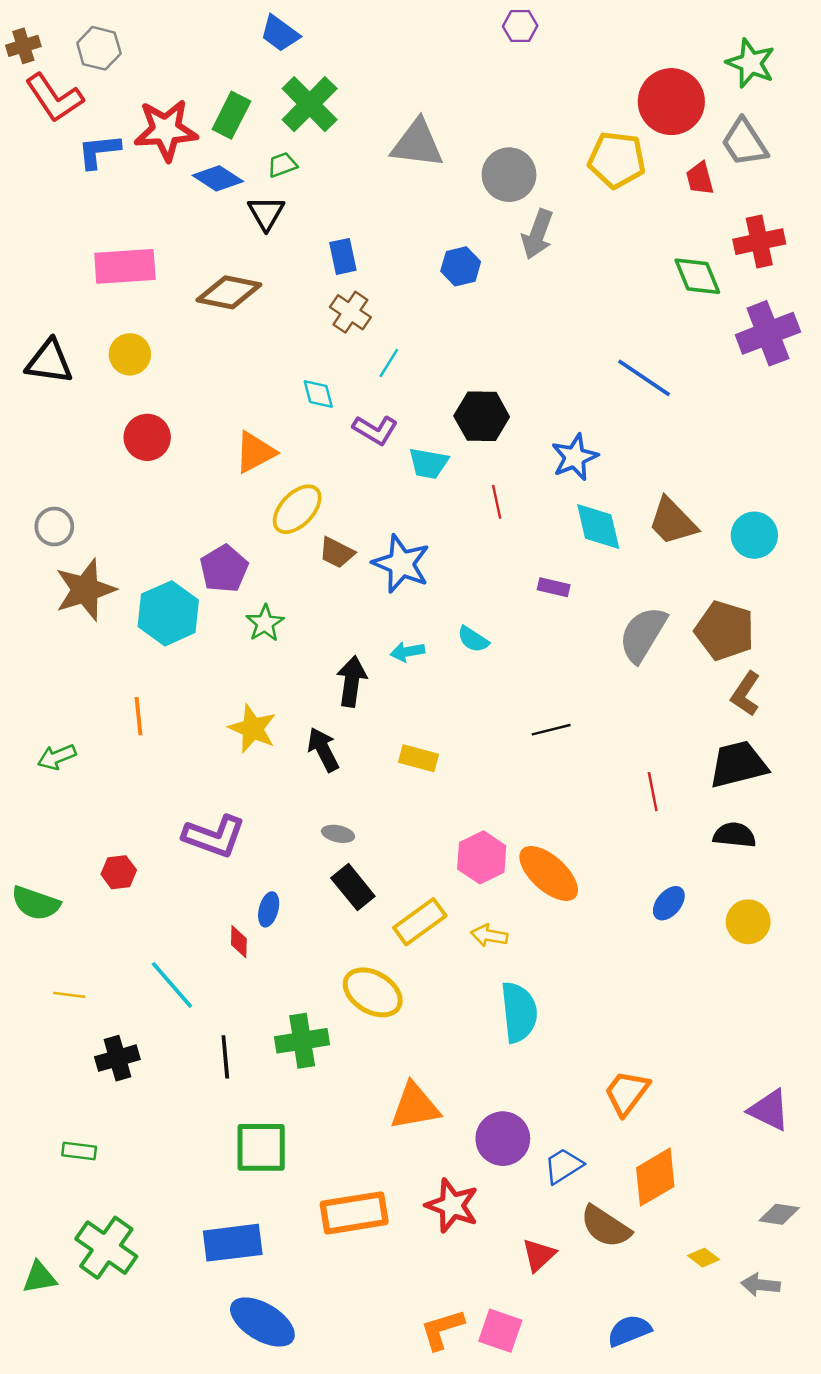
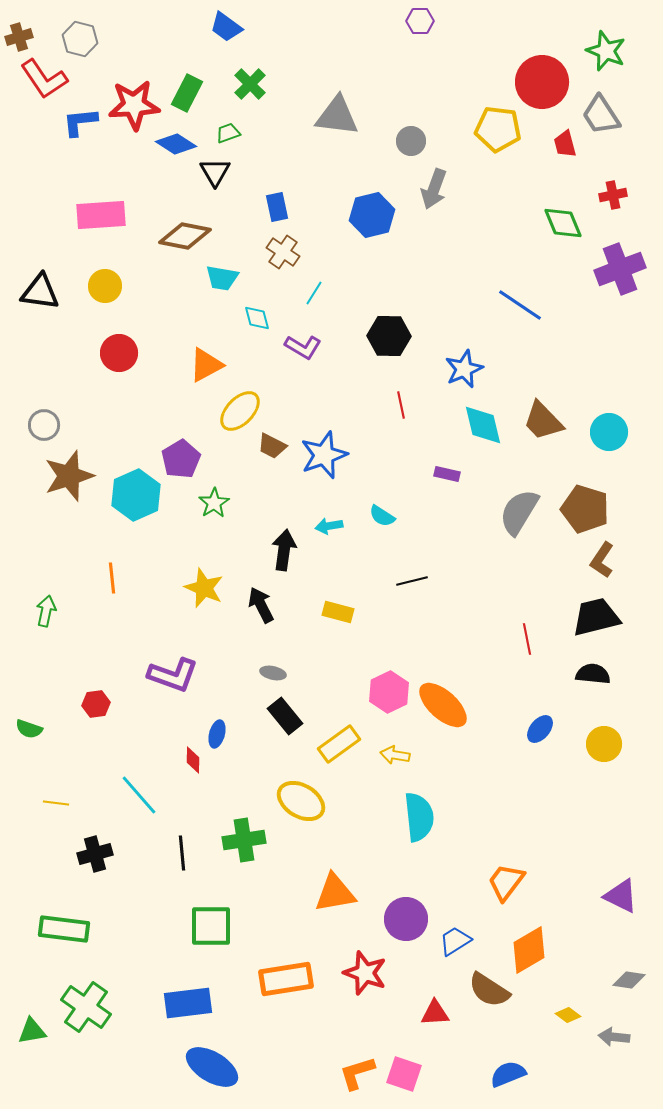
green cross: (310, 104) -> (250, 84), size x0.7
gray circle: (509, 175) -> (411, 141), size x0.7
red cross: (759, 242) -> (613, 195), size x0.7
blue hexagon: (461, 266) -> (372, 215), size x1.4
cyan trapezoid: (428, 463) -> (222, 278), moved
blue star: (401, 564) -> (324, 455), turned 30
black line: (551, 730) -> (412, 581), moved
green arrow: (57, 757) -> (46, 611), turned 124
green semicircle: (36, 903) -> (29, 729), size x0.7
green rectangle: (79, 1151) -> (64, 929), size x1.8
red triangle: (539, 1255) -> (435, 1013), turned 40

